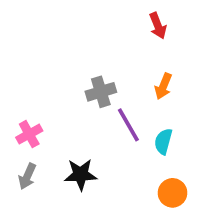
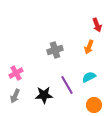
red arrow: (158, 26) -> (97, 25), moved
purple line: (128, 125) -> (67, 85), moved
cyan semicircle: (163, 141) -> (89, 77), turned 48

